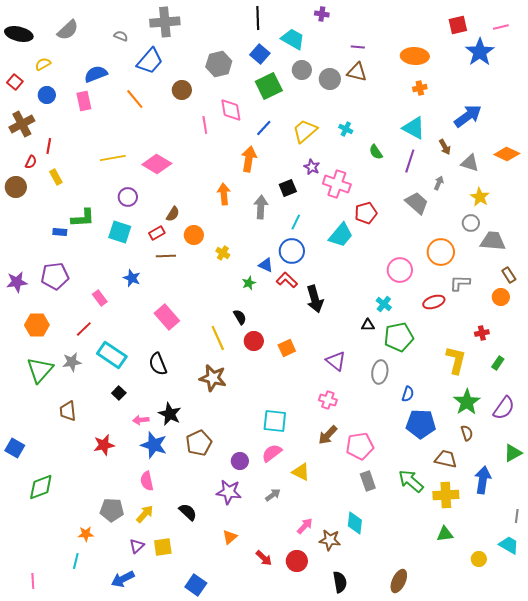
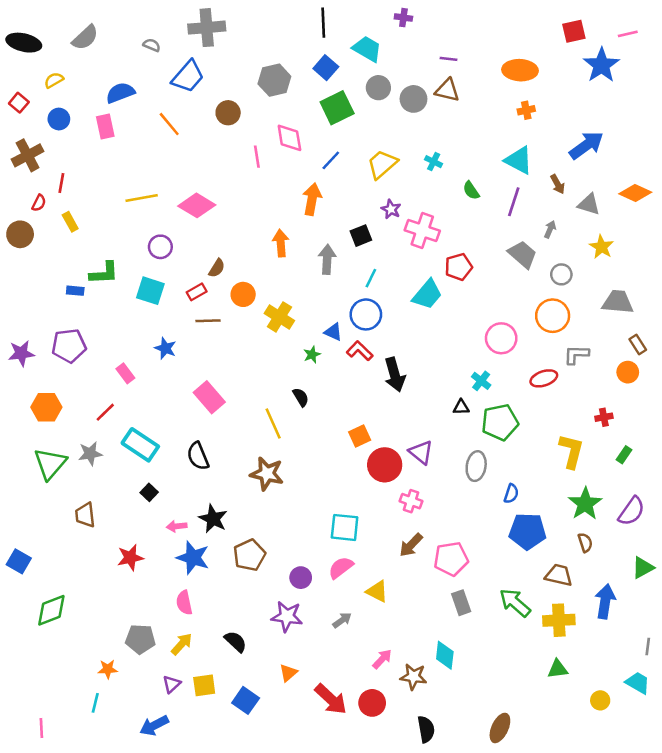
gray circle: (471, 223) -> (561, 274), moved
yellow cross: (223, 253) -> (279, 317), size x1.6
red circle: (254, 341) -> (385, 465), moved, size x1.4
red arrow: (264, 558) -> (331, 699), size x1.6
blue square: (196, 585) -> (246, 700), moved

